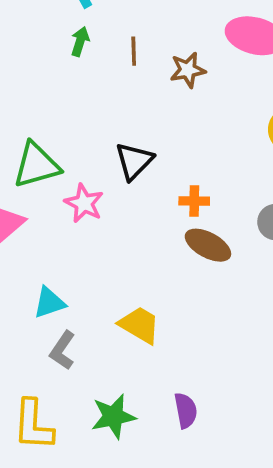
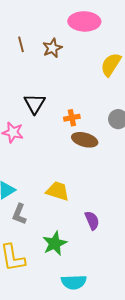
purple semicircle: (186, 410) -> (92, 220), moved

